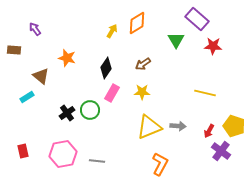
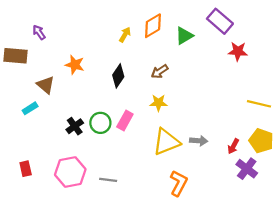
green triangle: (176, 40) -> (184, 36), moved, turned 30
brown rectangle: (14, 50) -> (16, 56), size x1.5
pink rectangle: (112, 93) -> (125, 121), moved
yellow line: (205, 93) -> (259, 104), moved

